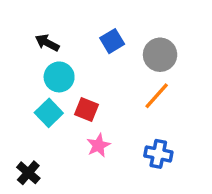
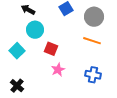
orange line: (157, 96) -> (92, 41), turned 66
cyan square: (49, 113) -> (17, 51), moved

